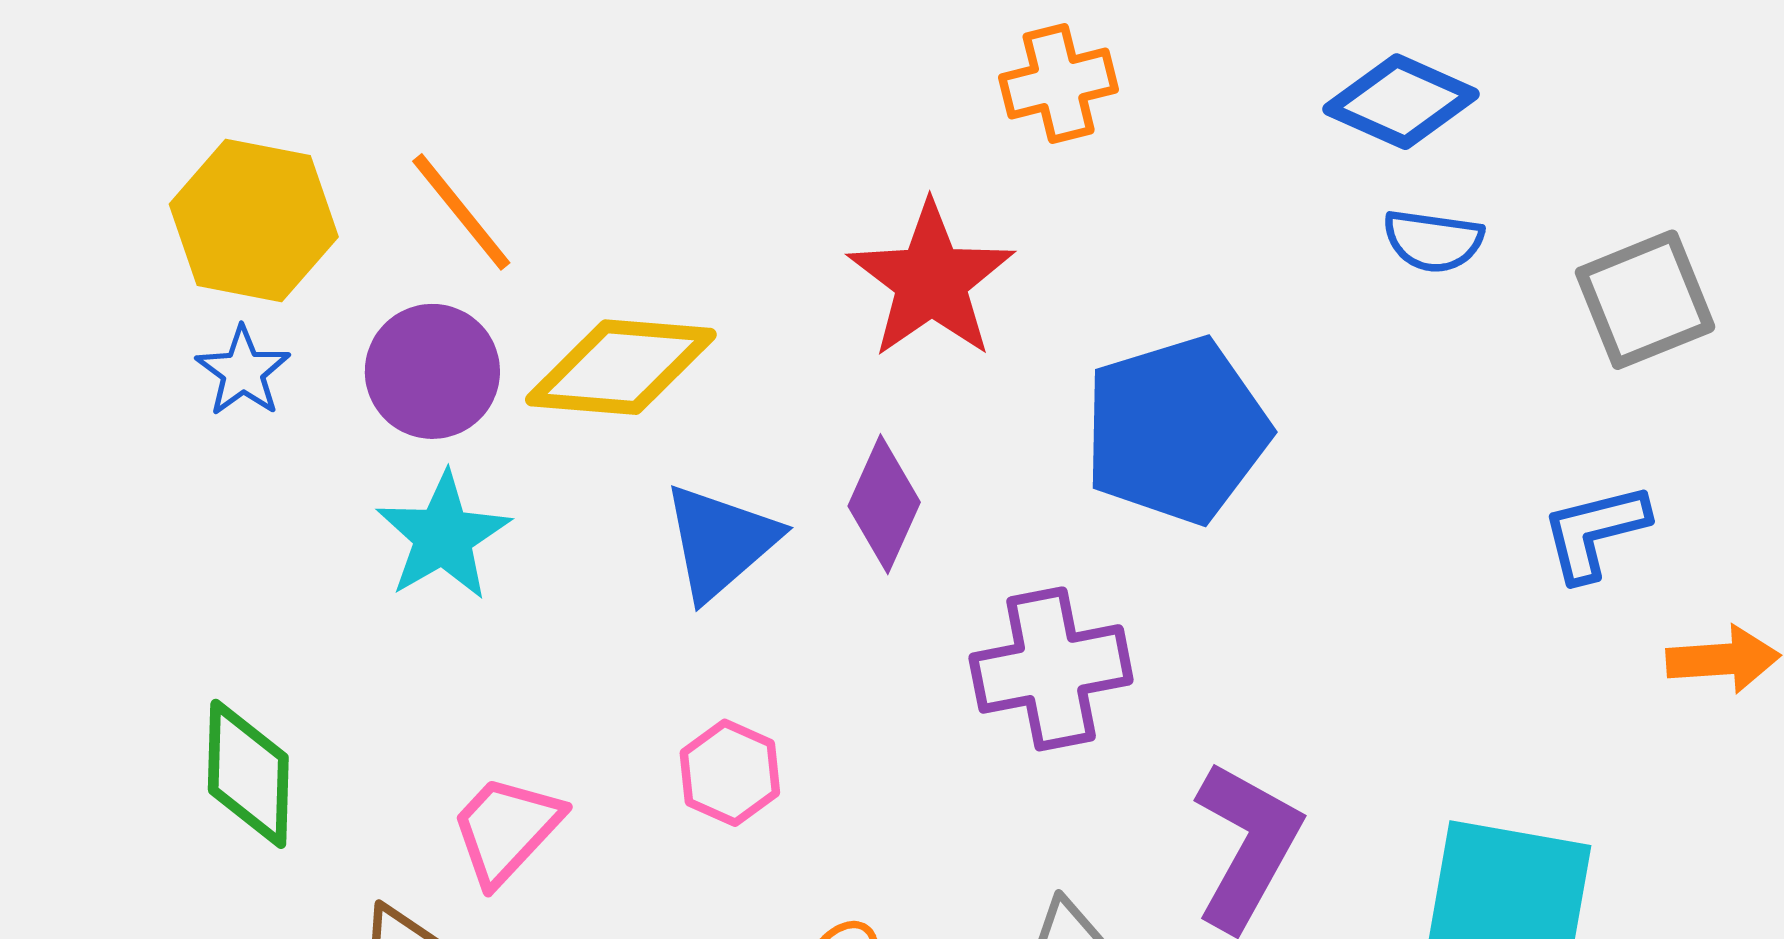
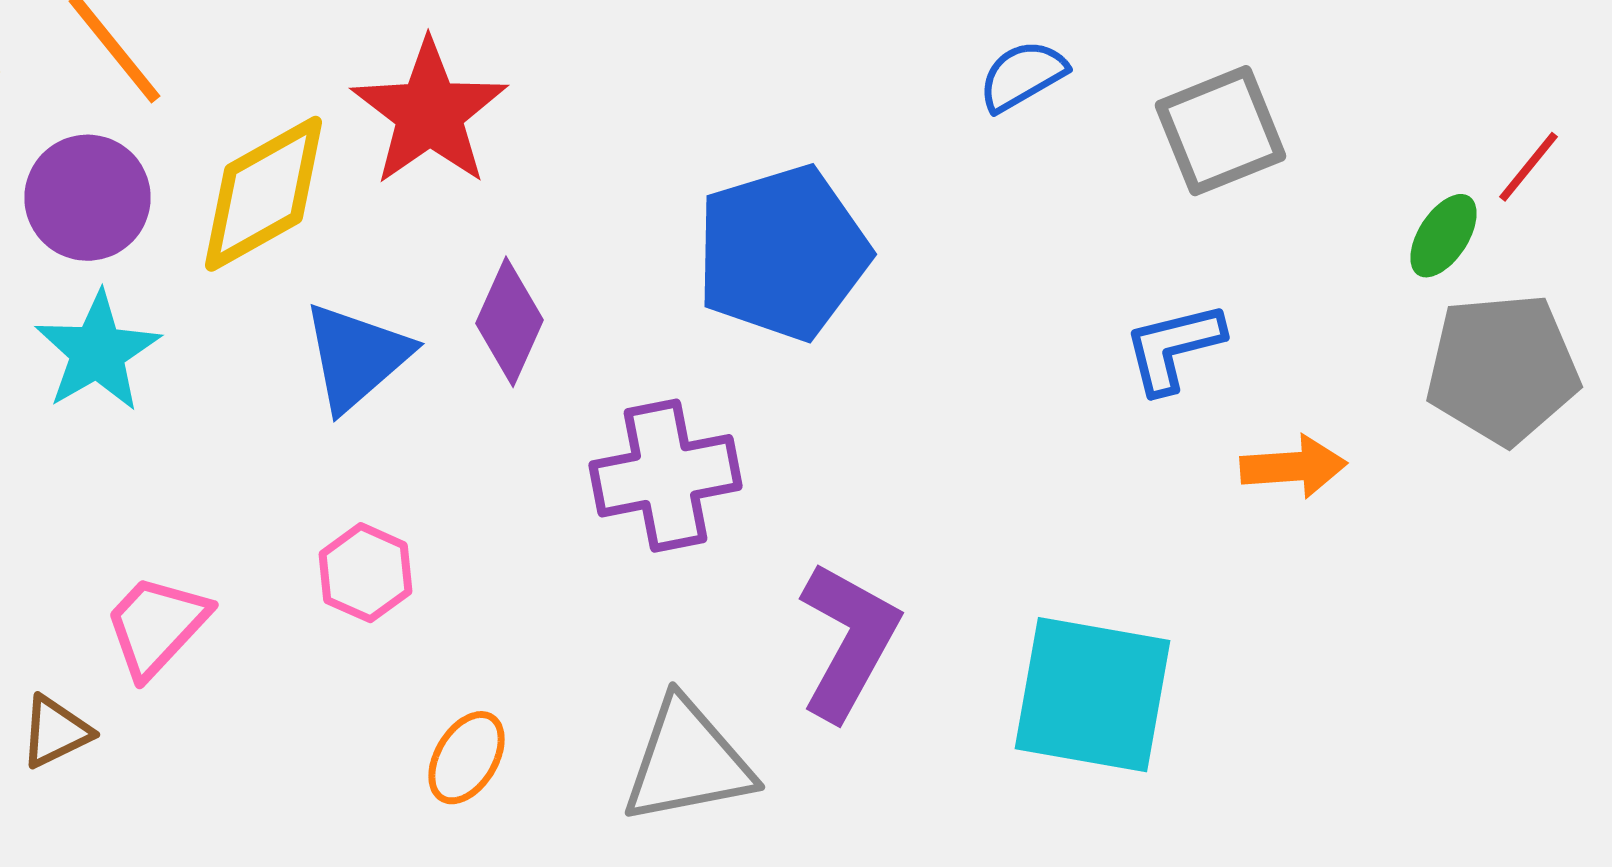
blue semicircle: (1433, 241) -> (1022, 76), turned 142
red star: (931, 280) -> (430, 113), moved
yellow diamond: (621, 367) -> (264, 194), turned -34

